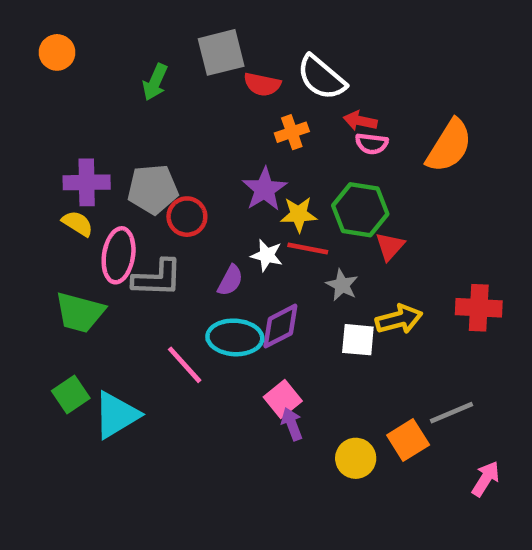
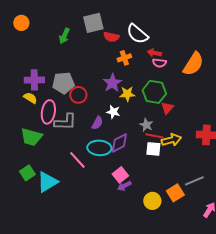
red line: (308, 249) -> (154, 136), moved
purple arrow: (292, 424) -> (124, 186), turned -96

